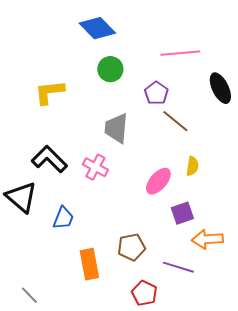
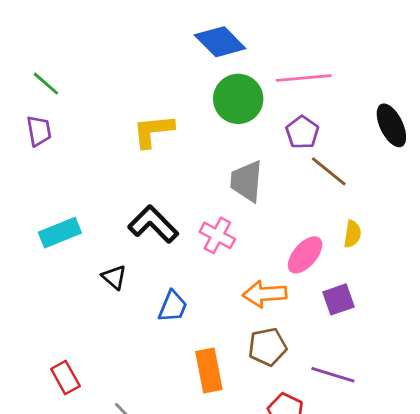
pink line: (180, 53) -> (304, 78), moved
green circle: (110, 69) -> (238, 99), size x1.4
black triangle: (21, 197) -> (114, 277), size x0.6
orange arrow: (207, 239) -> (265, 294), moved

